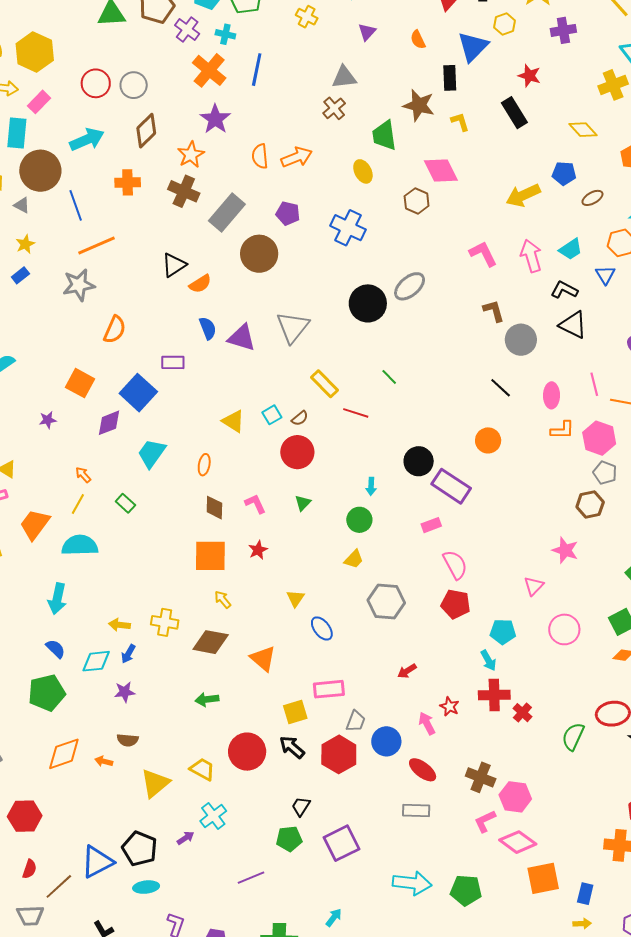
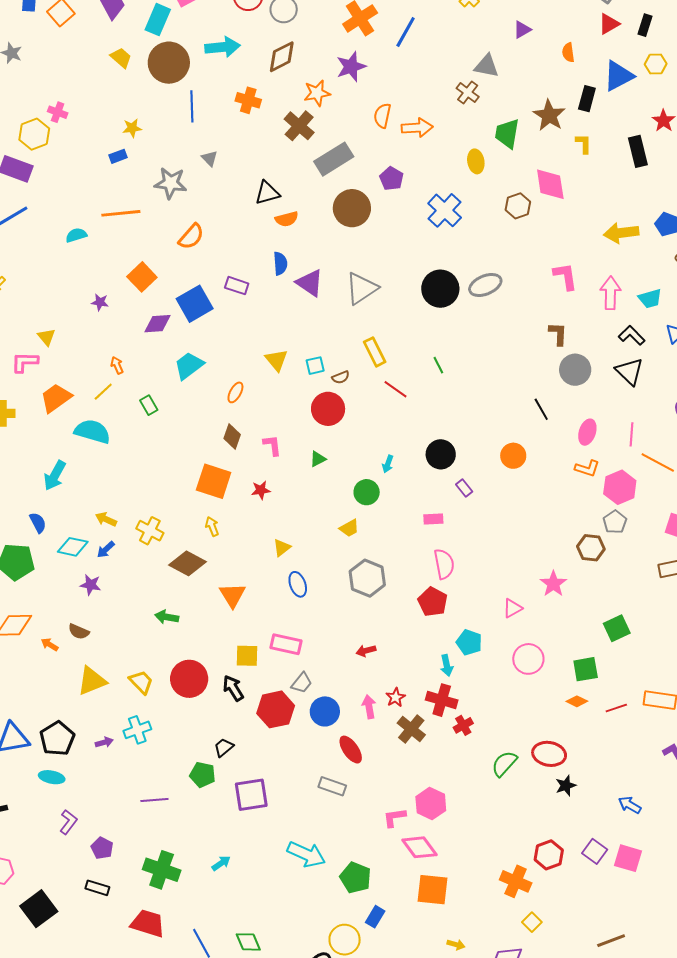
brown cross: (334, 108) -> (468, 92), turned -30
gray triangle: (22, 205) -> (210, 158), moved
orange line: (97, 245) -> (121, 213), moved
purple rectangle: (451, 486) -> (464, 488), size x0.5
brown cross: (481, 777) -> (411, 729), moved
blue rectangle: (585, 894) -> (375, 917), moved

